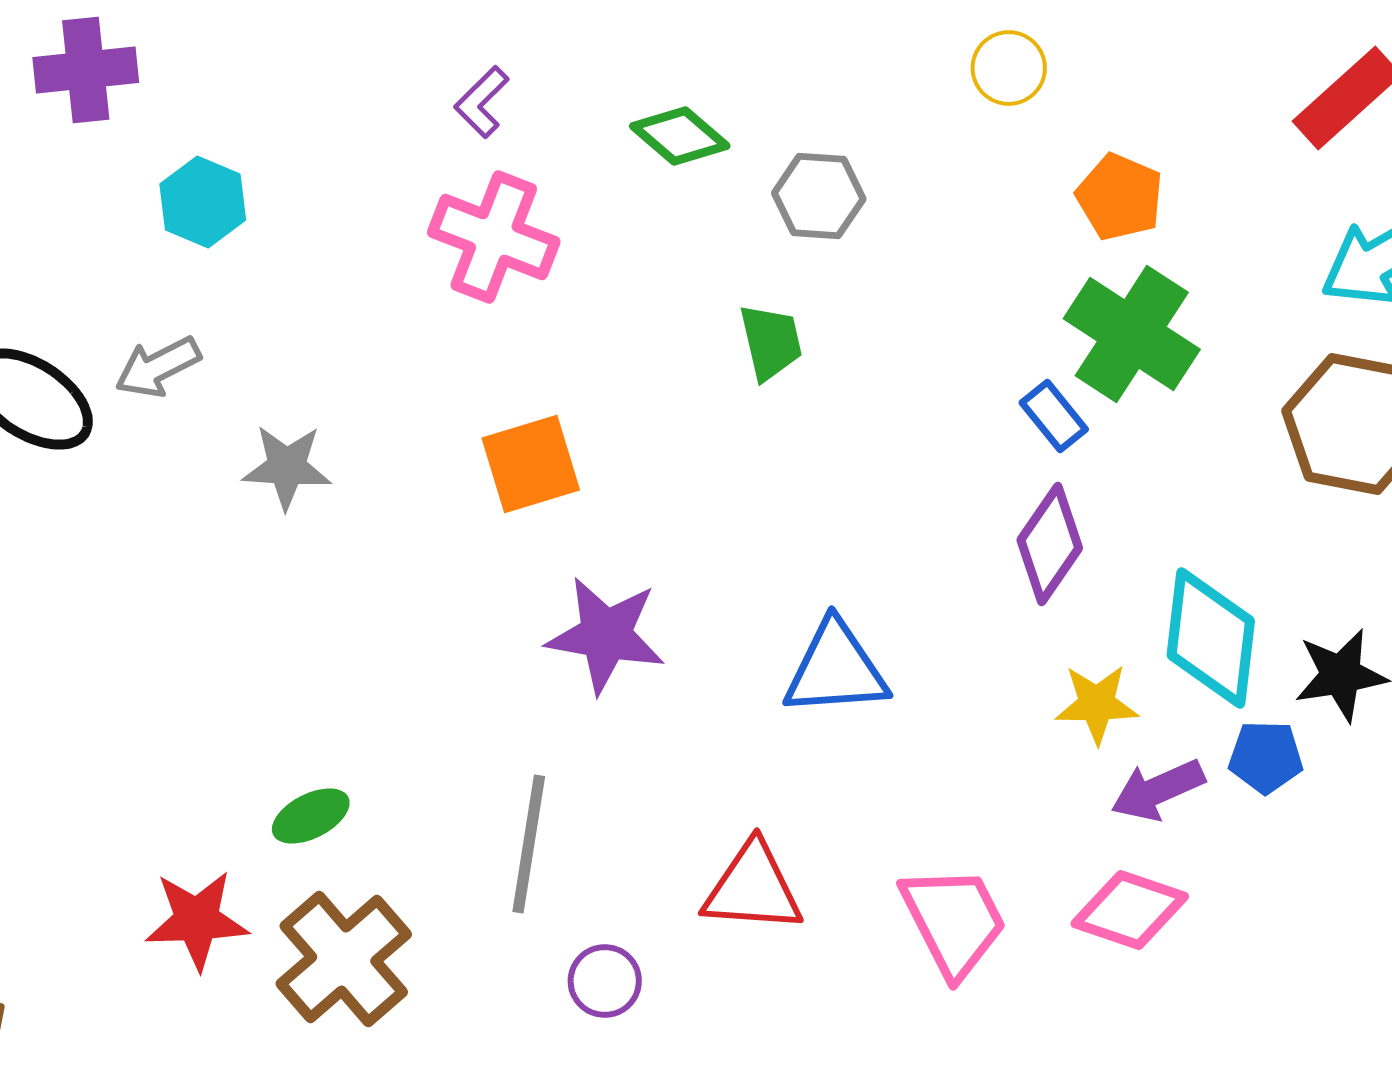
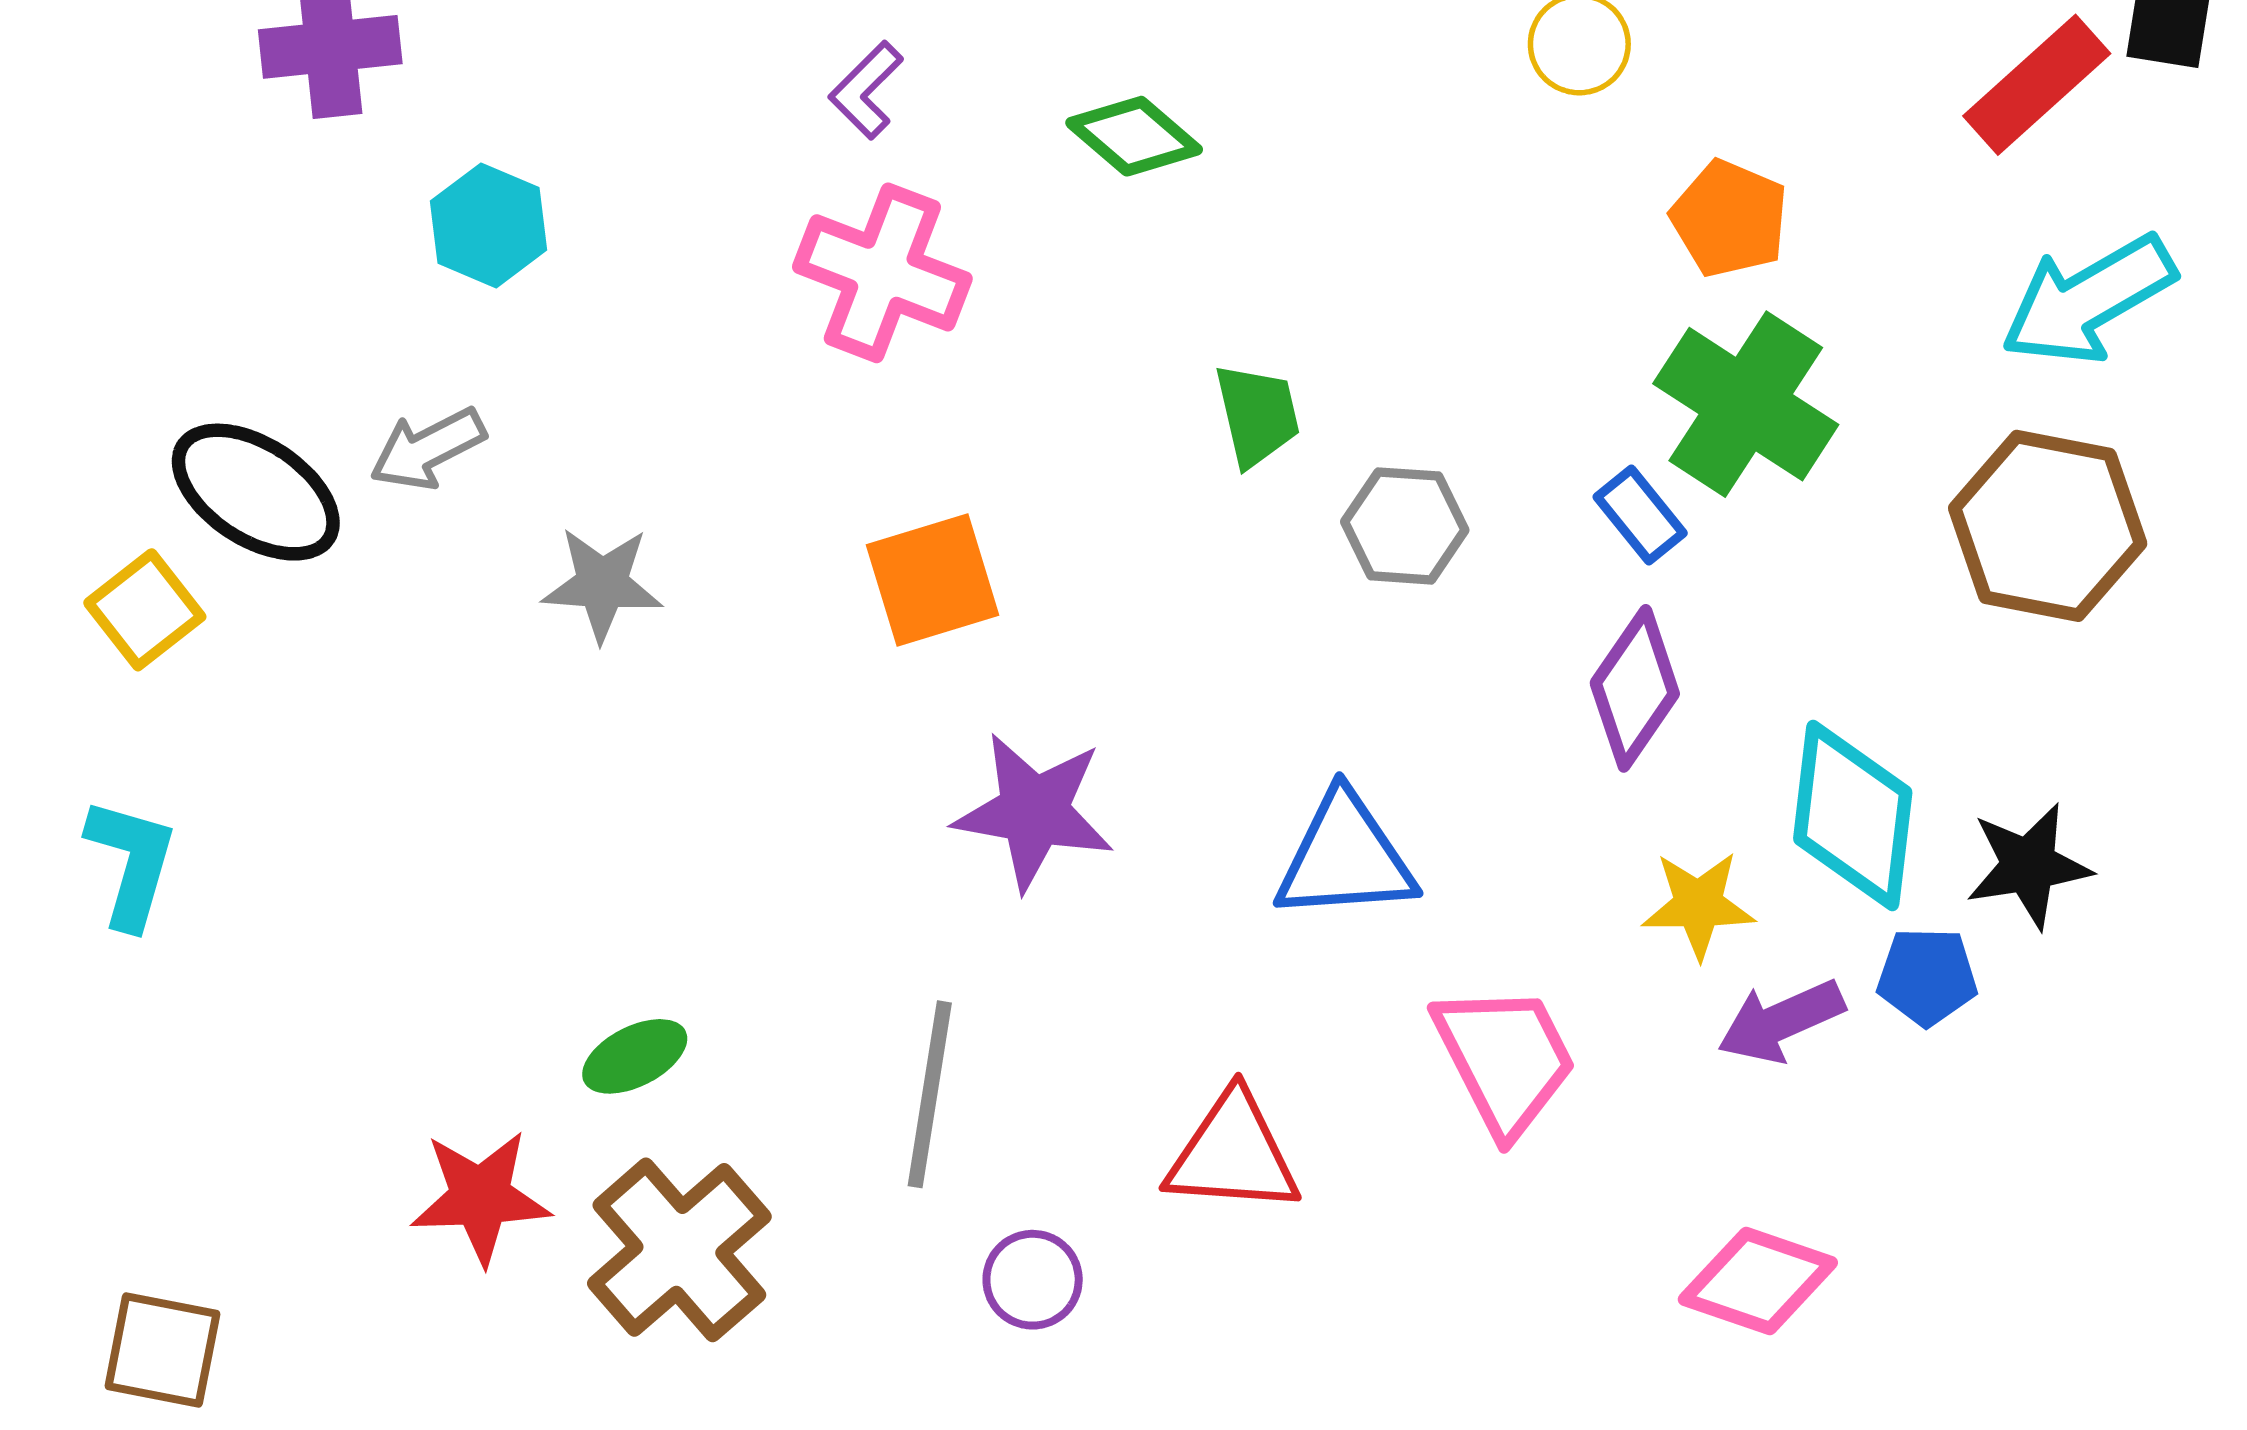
gray hexagon: (819, 196) -> (1405, 526), moved
pink diamond: (1130, 910) -> (1758, 1281), moved
pink trapezoid: (954, 921) -> (1505, 1059), moved

